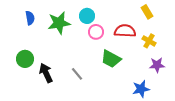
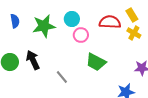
red semicircle: (125, 31) -> (110, 22), moved
yellow cross: (149, 41) -> (134, 33), moved
black arrow: (46, 73) -> (33, 60), moved

